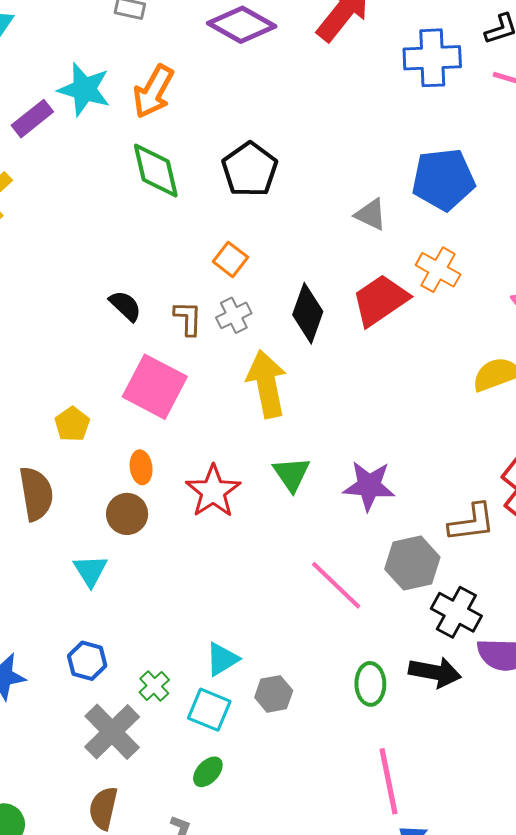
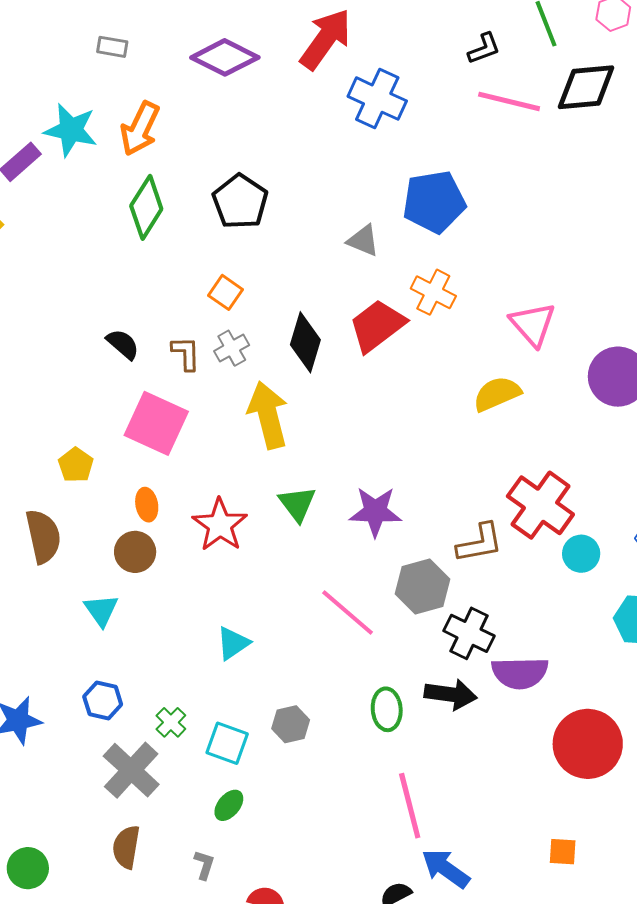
blue cross: (432, 58) -> (377, 99), moved, turned 30
green diamond: (156, 170) -> (146, 207), turned 48
cyan triangle: (222, 659) -> (233, 643), moved

